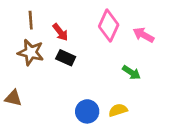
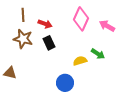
red arrow: (60, 32) -> (45, 24), turned -32
black rectangle: (66, 58) -> (49, 43), turned 40
yellow semicircle: (118, 110) -> (80, 61), moved

